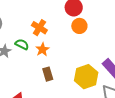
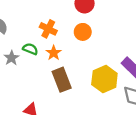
orange circle: (79, 26) -> (83, 32), moved
brown rectangle: (48, 74) -> (62, 80), size x1.5

